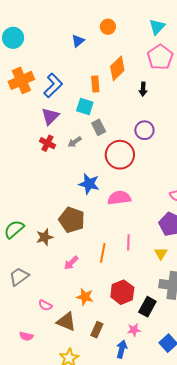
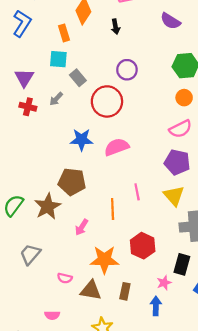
blue L-shape: (53, 85) -> (22, 23), moved
brown star: (45, 237) -> (48, 207), size x1.4
yellow triangle: (161, 253) -> (174, 196), size x1.5
orange star: (85, 297) -> (104, 260), size x1.5
black rectangle: (147, 307) -> (182, 264), moved

